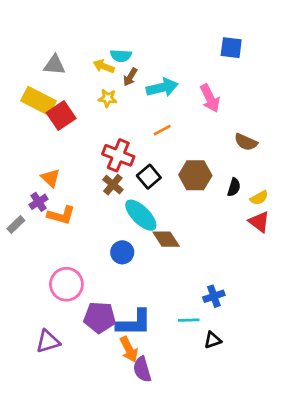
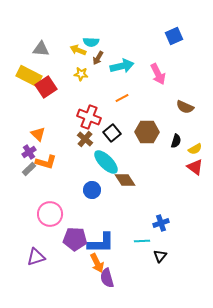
blue square: (231, 48) -> (174, 36), turned -30
gray rectangle: (16, 224) -> (29, 169), moved
black triangle: (213, 340) -> (160, 256), turned -32

